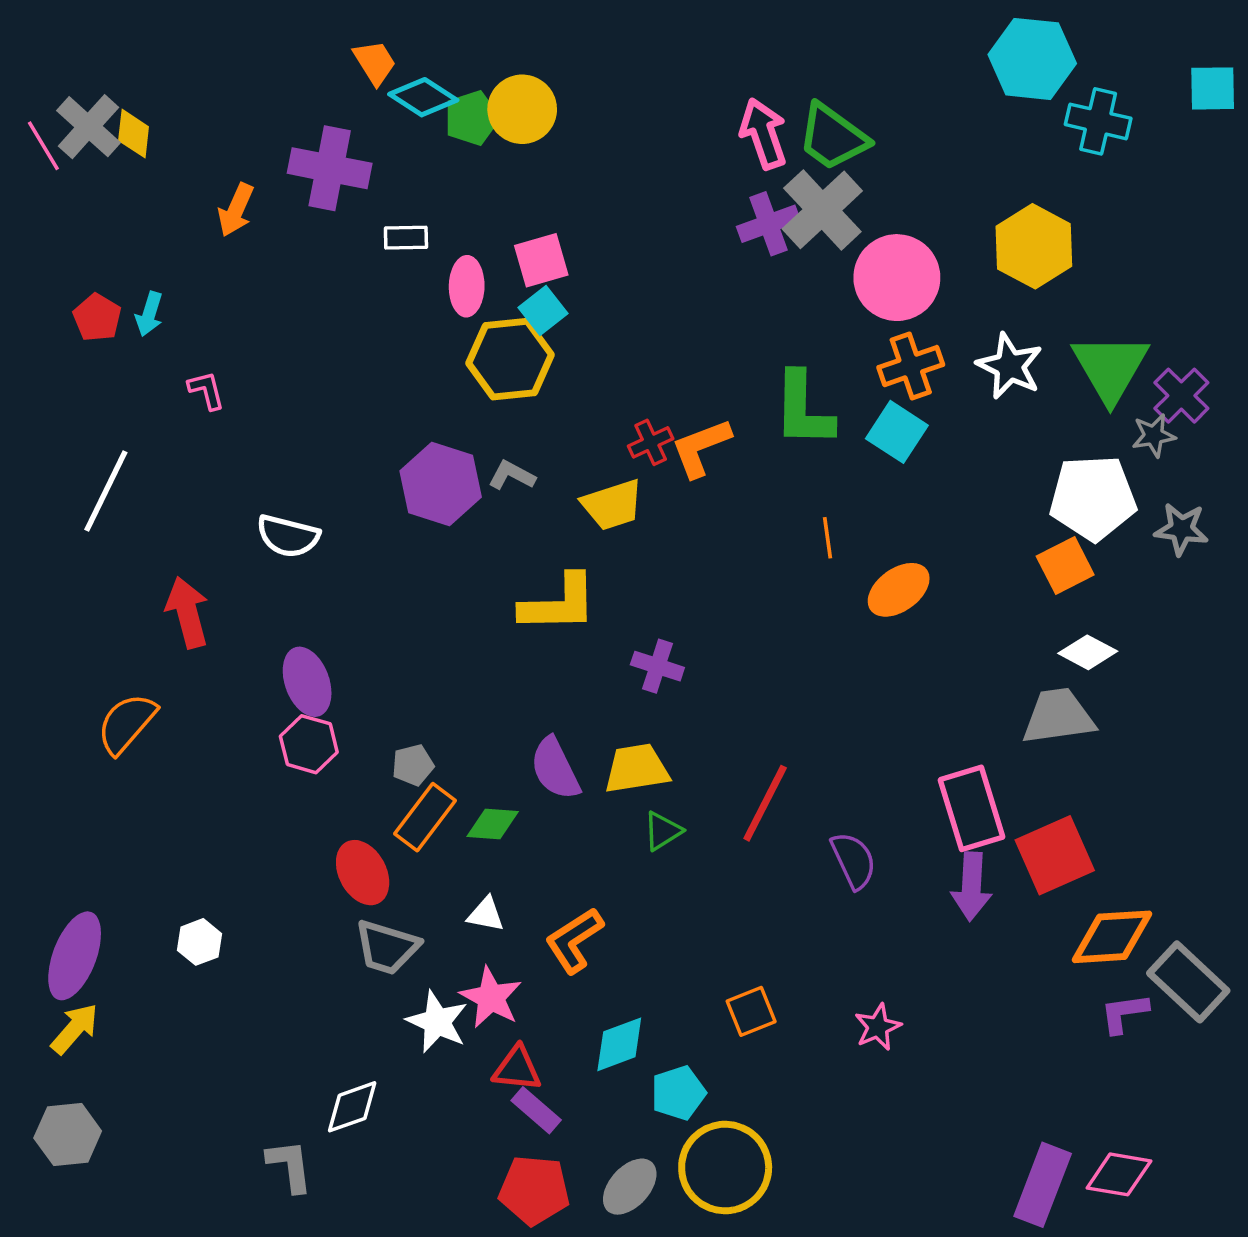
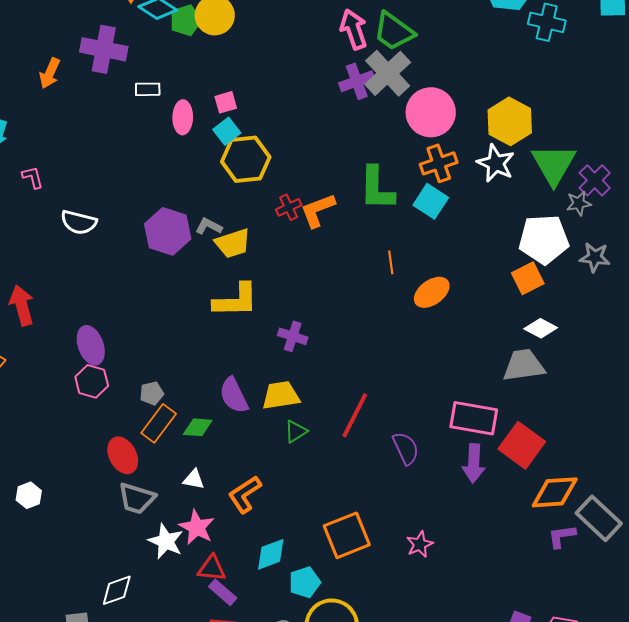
yellow hexagon: (1034, 246) -> (510, 121), moved
pink square: (541, 260) -> (226, 102), size x0.7
yellow hexagon: (510, 359) -> (246, 159), moved
yellow trapezoid: (612, 505) -> (233, 243), moved
white semicircle: (288, 536) -> (79, 222), moved
pink rectangle: (971, 808) -> (474, 418), turned -63
red square: (1055, 855) -> (522, 445), turned -30
orange square: (751, 1011) -> (347, 535), size x1.6

